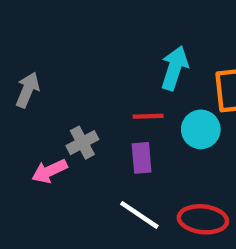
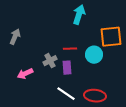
cyan arrow: (174, 68) -> (79, 15), moved
gray cross: (82, 143) -> (50, 61), moved

